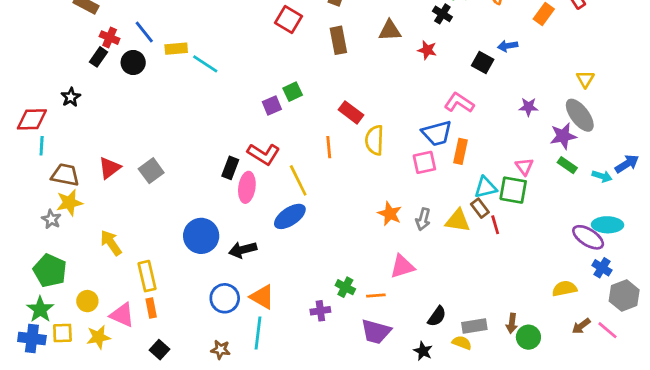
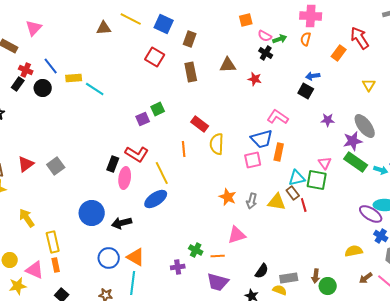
black square: (483, 63) -> (306, 91), moved
yellow triangle: (585, 79) -> (369, 85), moved
green rectangle: (567, 165) -> (356, 162), size x1.6

